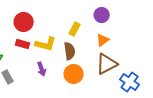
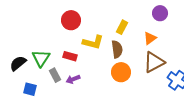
purple circle: (102, 15) -> (160, 13), moved
red rectangle: (23, 44) -> (70, 56), moved
purple arrow: (42, 69) -> (73, 79), moved, turned 88

